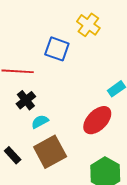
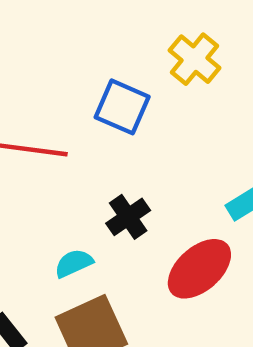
black cross: (26, 100) -> (128, 217), moved

